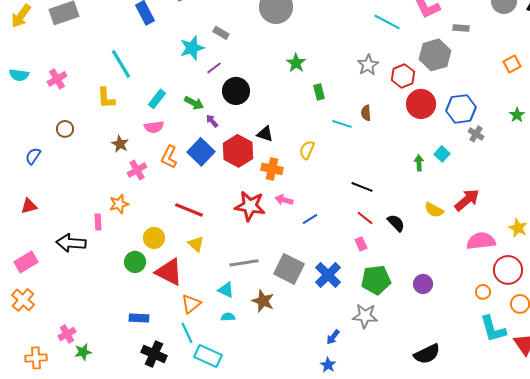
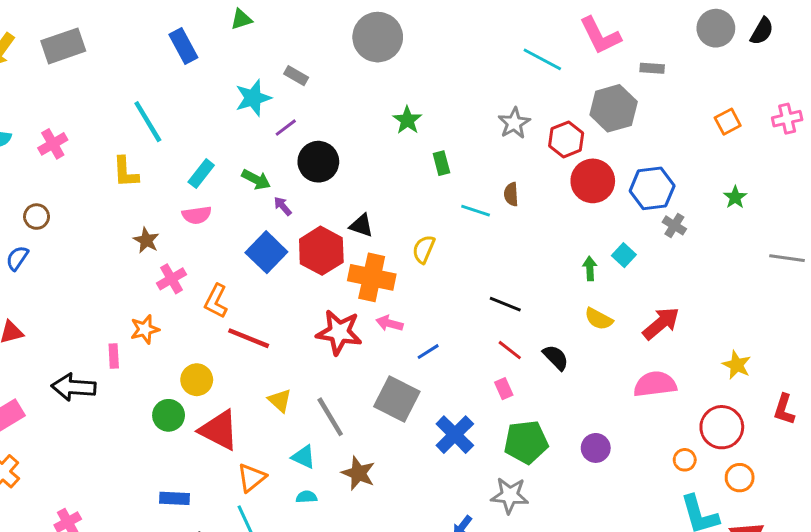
brown circle: (65, 129) -> (37, 217), moved
orange L-shape: (169, 157) -> (216, 301), moved
orange cross: (272, 169) -> (372, 277), size x1.4
yellow semicircle: (434, 210) -> (599, 319), moved
pink semicircle: (481, 241) -> (655, 384), moved
yellow triangle: (196, 244) -> (280, 400), moved
gray line: (244, 263) -> (330, 417), turned 68
gray square: (289, 269) -> (397, 399), moved

